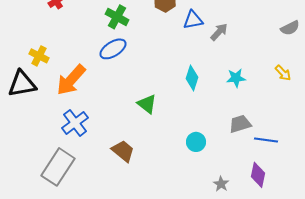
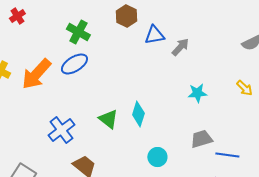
cyan diamond: (192, 78) -> (138, 114), moved
orange arrow: (71, 80) -> (36, 74), moved
blue cross: (75, 123) -> (61, 130), moved

